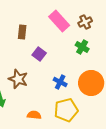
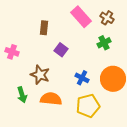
brown cross: (85, 22) -> (107, 18), turned -32
green cross: (82, 47) -> (104, 43), turned 32
orange semicircle: (34, 115) -> (51, 99), moved, size x1.5

